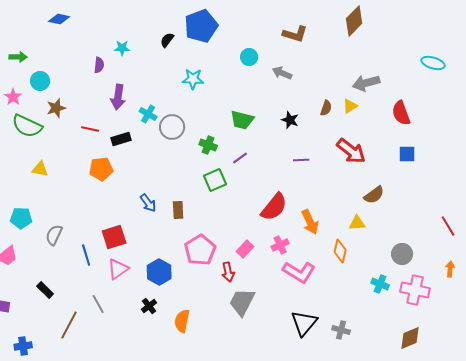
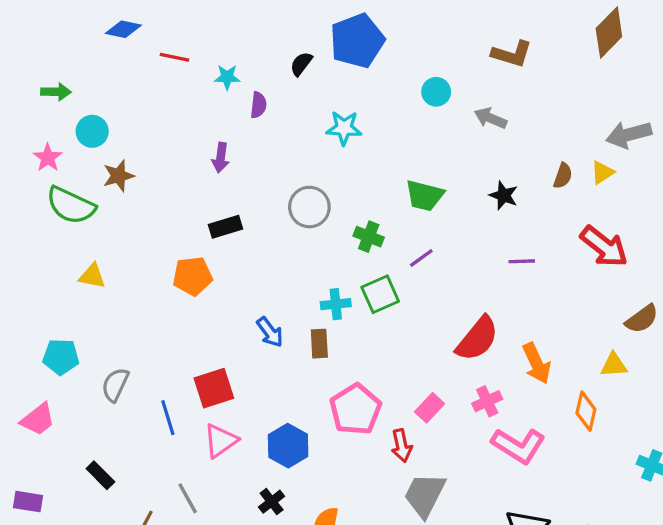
purple semicircle: (99, 65) -> (258, 105), moved
purple arrow: (118, 97) -> (221, 158), size x0.7
cyan cross: (148, 114) -> (336, 304), moved, turned -36
red line: (90, 129) -> (174, 57), moved

